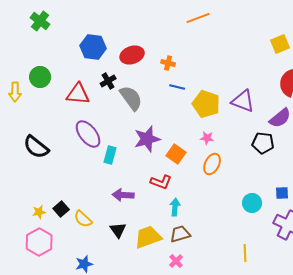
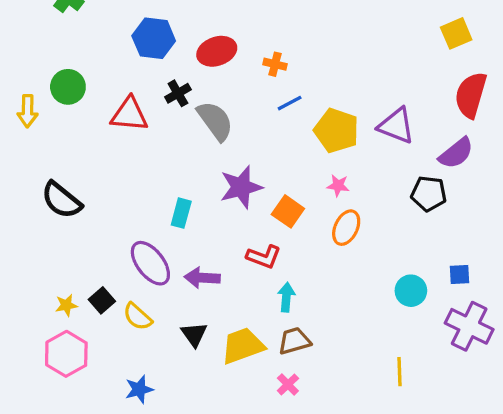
blue line: (177, 87) -> (290, 103), turned -42
purple ellipse: (88, 134) -> (150, 263), moved

